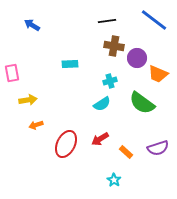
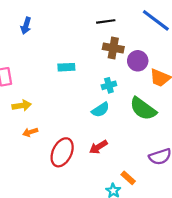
blue arrow: (32, 25) -> (26, 26), turned -105
orange rectangle: (126, 152) -> (128, 178), moved

